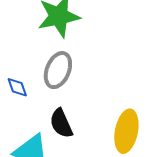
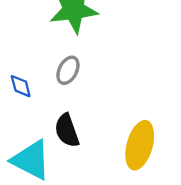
gray ellipse: (58, 70) -> (68, 70), size x0.7

